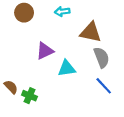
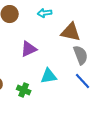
cyan triangle: (67, 68) -> (49, 76), moved
green cross: (29, 96) -> (24, 90), moved

